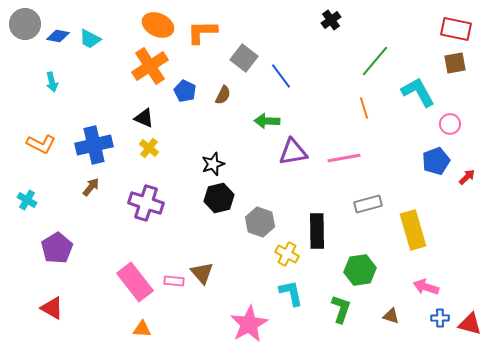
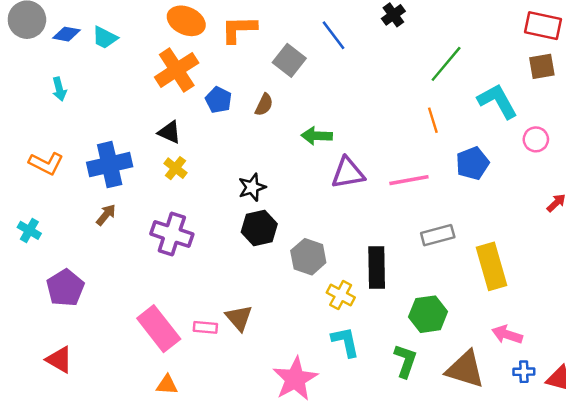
blue line: (281, 76) -> (333, 35), moved
blue pentagon: (436, 161) -> (472, 163), moved
brown triangle: (391, 316) -> (465, 369), size x2.0

